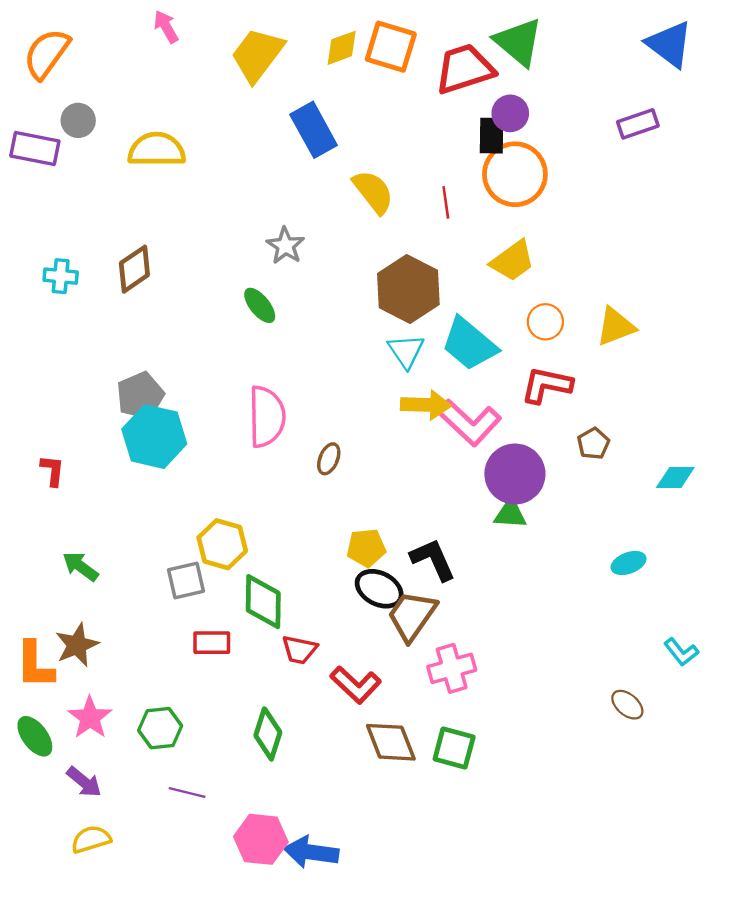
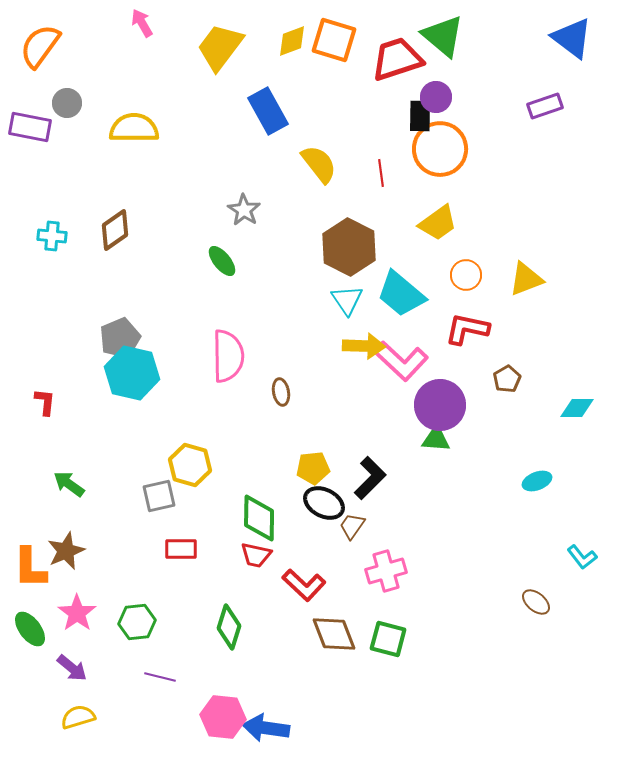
brown ellipse: (329, 459) -> (281, 392), turned -32
black L-shape: (433, 559) -> (370, 478), turned 69
green diamond: (263, 602) -> (259, 518), moved
brown trapezoid: (412, 616) -> (352, 526), size x0.6

